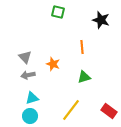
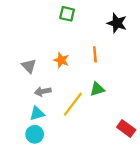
orange star: (53, 64) -> (61, 60), moved
gray arrow: (28, 75) -> (43, 91), moved
yellow line: (71, 110) -> (73, 104), moved

